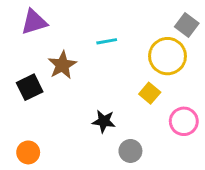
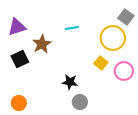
purple triangle: (34, 22) -> (17, 27), moved
pink circle: (184, 121) -> (124, 71), moved
gray circle: (130, 151) -> (80, 102), moved

